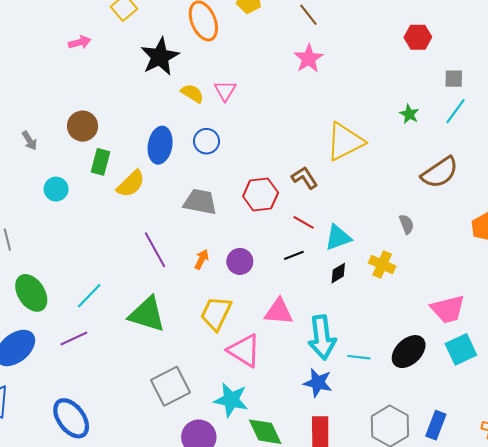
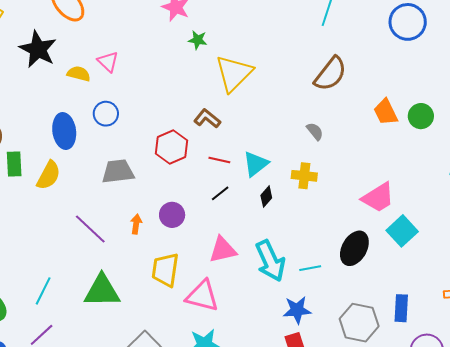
green star: (409, 114) -> (198, 40), moved
blue star: (318, 383) -> (297, 310), moved

